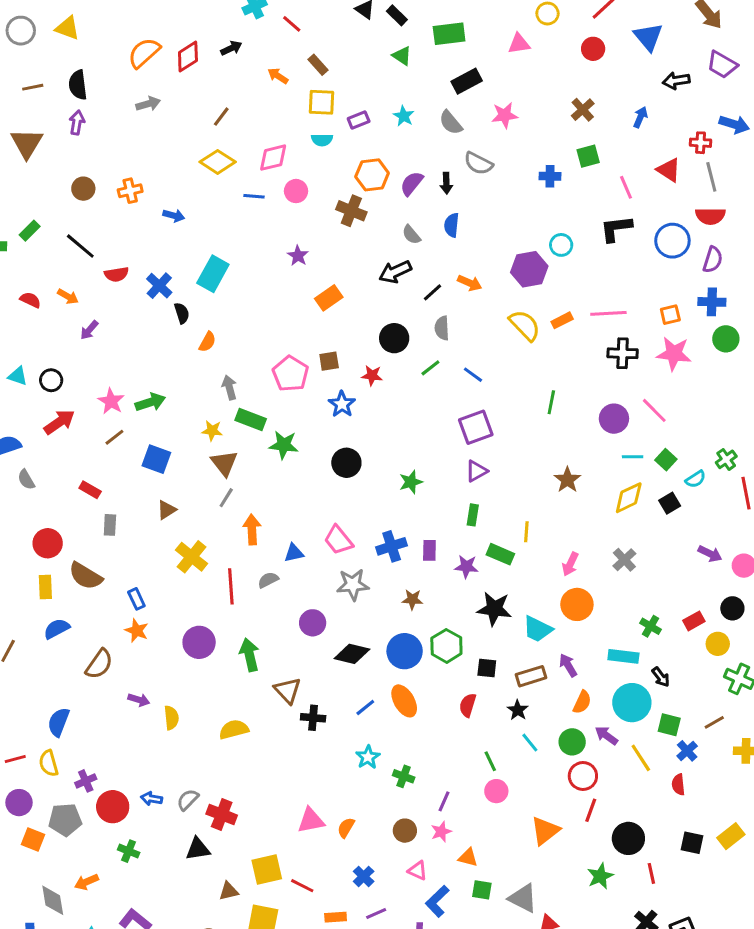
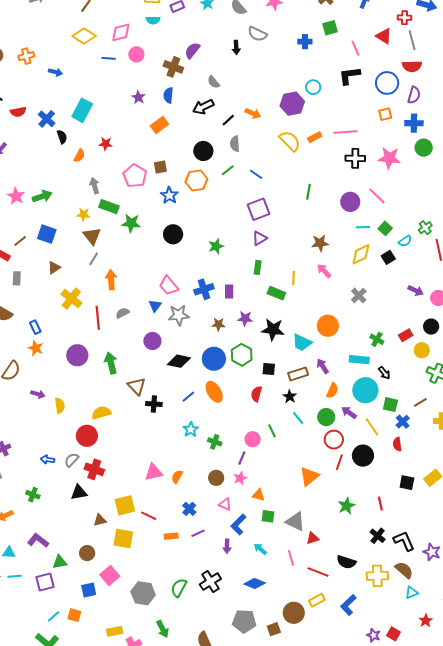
orange hexagon: (372, 175) -> (196, 181), moved
purple semicircle: (412, 183) -> (192, 50), moved
blue semicircle: (452, 225) -> (168, 95), moved
orange square: (670, 315) -> (385, 114), moved
red star: (372, 375) -> (106, 144), moved
brown line: (114, 437) -> (20, 241), moved
brown star: (567, 480) -> (320, 243), turned 30
blue triangle: (294, 553) -> (155, 306), moved, turned -40
pink arrow: (570, 564) -> (324, 271), moved, turned 112
purple star: (466, 567) -> (245, 318), moved
pink circle: (496, 791) -> (253, 439), moved
red circle: (113, 807) -> (87, 436), moved
black circle: (628, 838) -> (363, 456), moved

